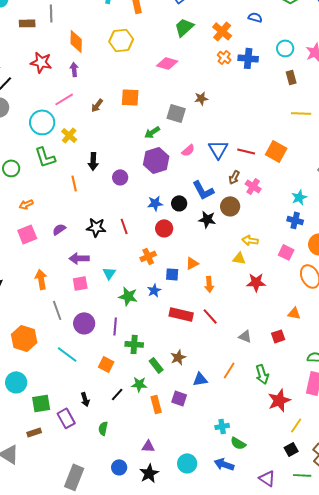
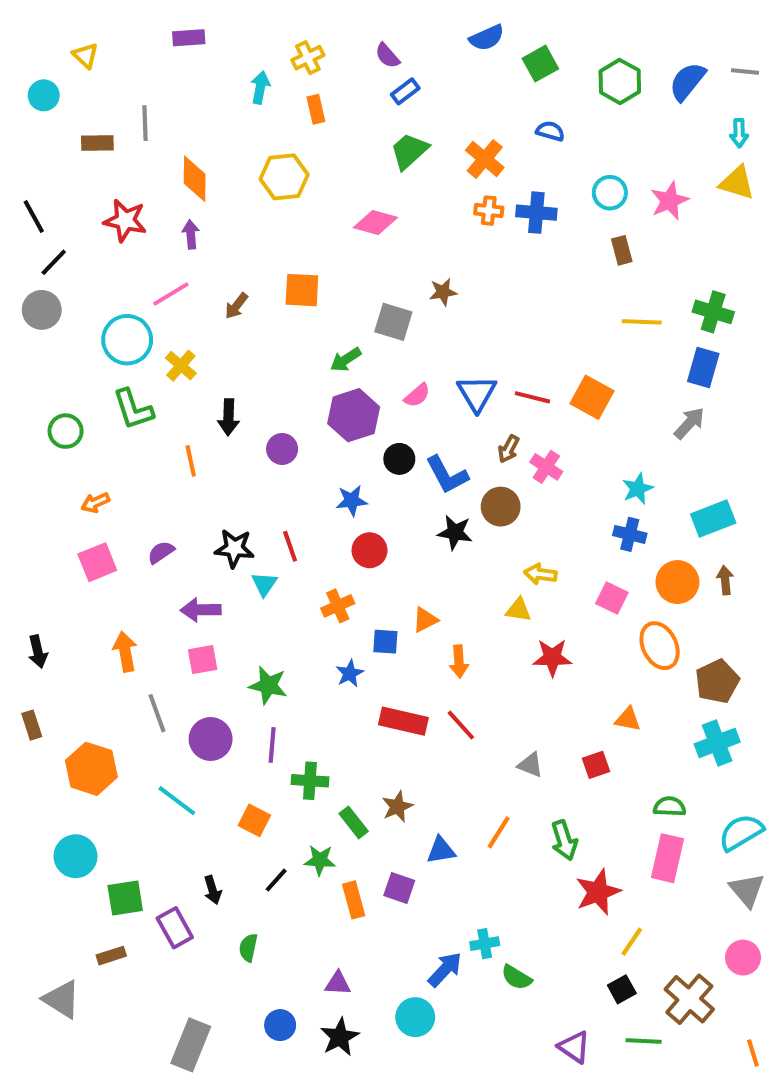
orange cross: (224, 57) -> (489, 211), turned -32
black circle: (179, 203) -> (399, 459), moved
cyan triangle: (109, 273) -> (264, 584), moved
green star: (128, 296) -> (268, 685), moved
blue arrow: (224, 464) -> (445, 969), moved, turned 114

